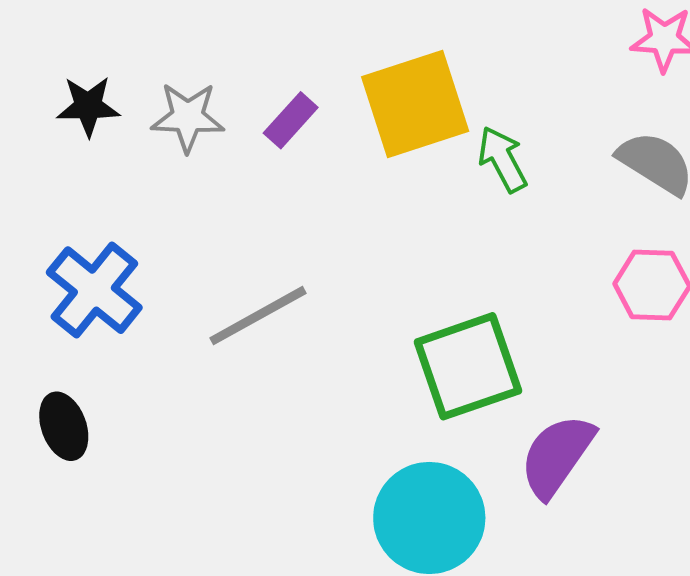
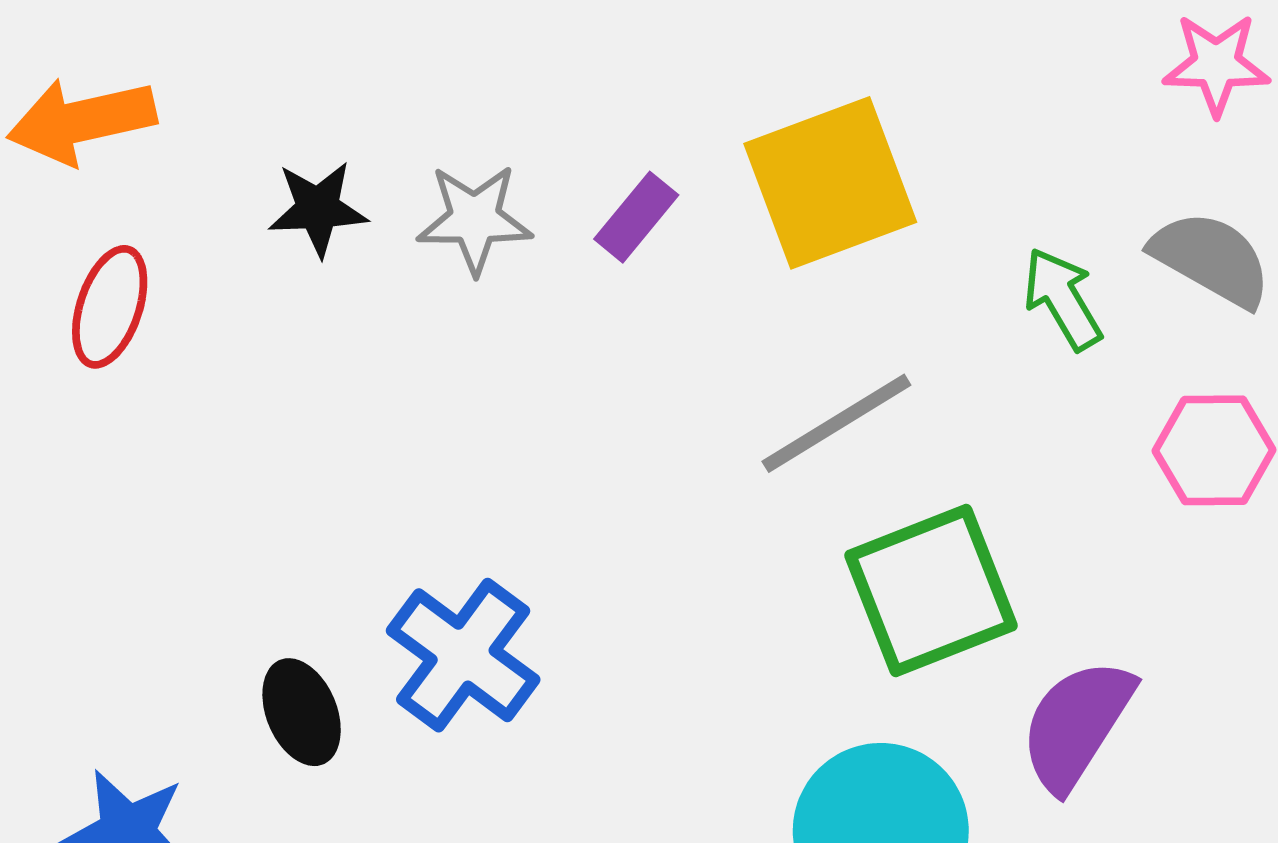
green arrow: (502, 159) -> (1063, 299), moved
blue cross: (94, 290) -> (463, 655), moved
gray line: (258, 316) -> (836, 423), moved

